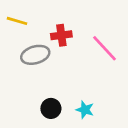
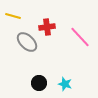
gray ellipse: (35, 55) -> (27, 42), turned 60

